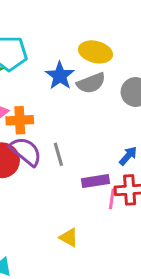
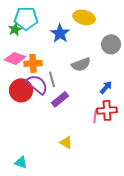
gray semicircle: (91, 83) -> (81, 64), moved
gray line: (58, 154) -> (52, 79), moved
purple rectangle: (95, 181) -> (60, 99), moved, turned -30

